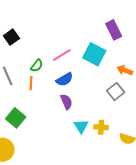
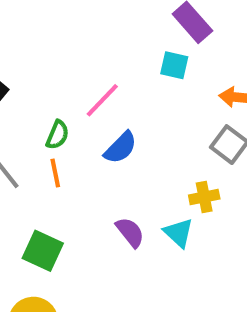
cyan square: (94, 54) -> (174, 65), moved, size x0.6
purple semicircle: (66, 102) -> (130, 232), moved
yellow cross: (101, 127) -> (204, 197), moved

